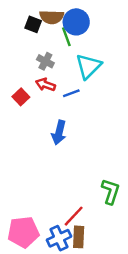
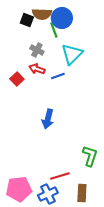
blue arrow: (59, 133) -> (48, 119), moved
red line: (74, 216) -> (60, 176), turned 30
brown rectangle: (79, 237) -> (82, 193), moved

